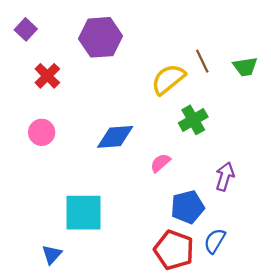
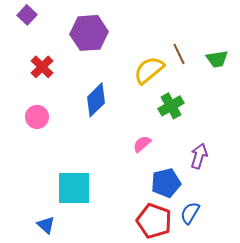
purple square: (26, 29) -> (27, 15), moved
blue diamond: (115, 137) -> (96, 100), moved, turned -40
blue triangle: (52, 255) -> (46, 225), turned -30

